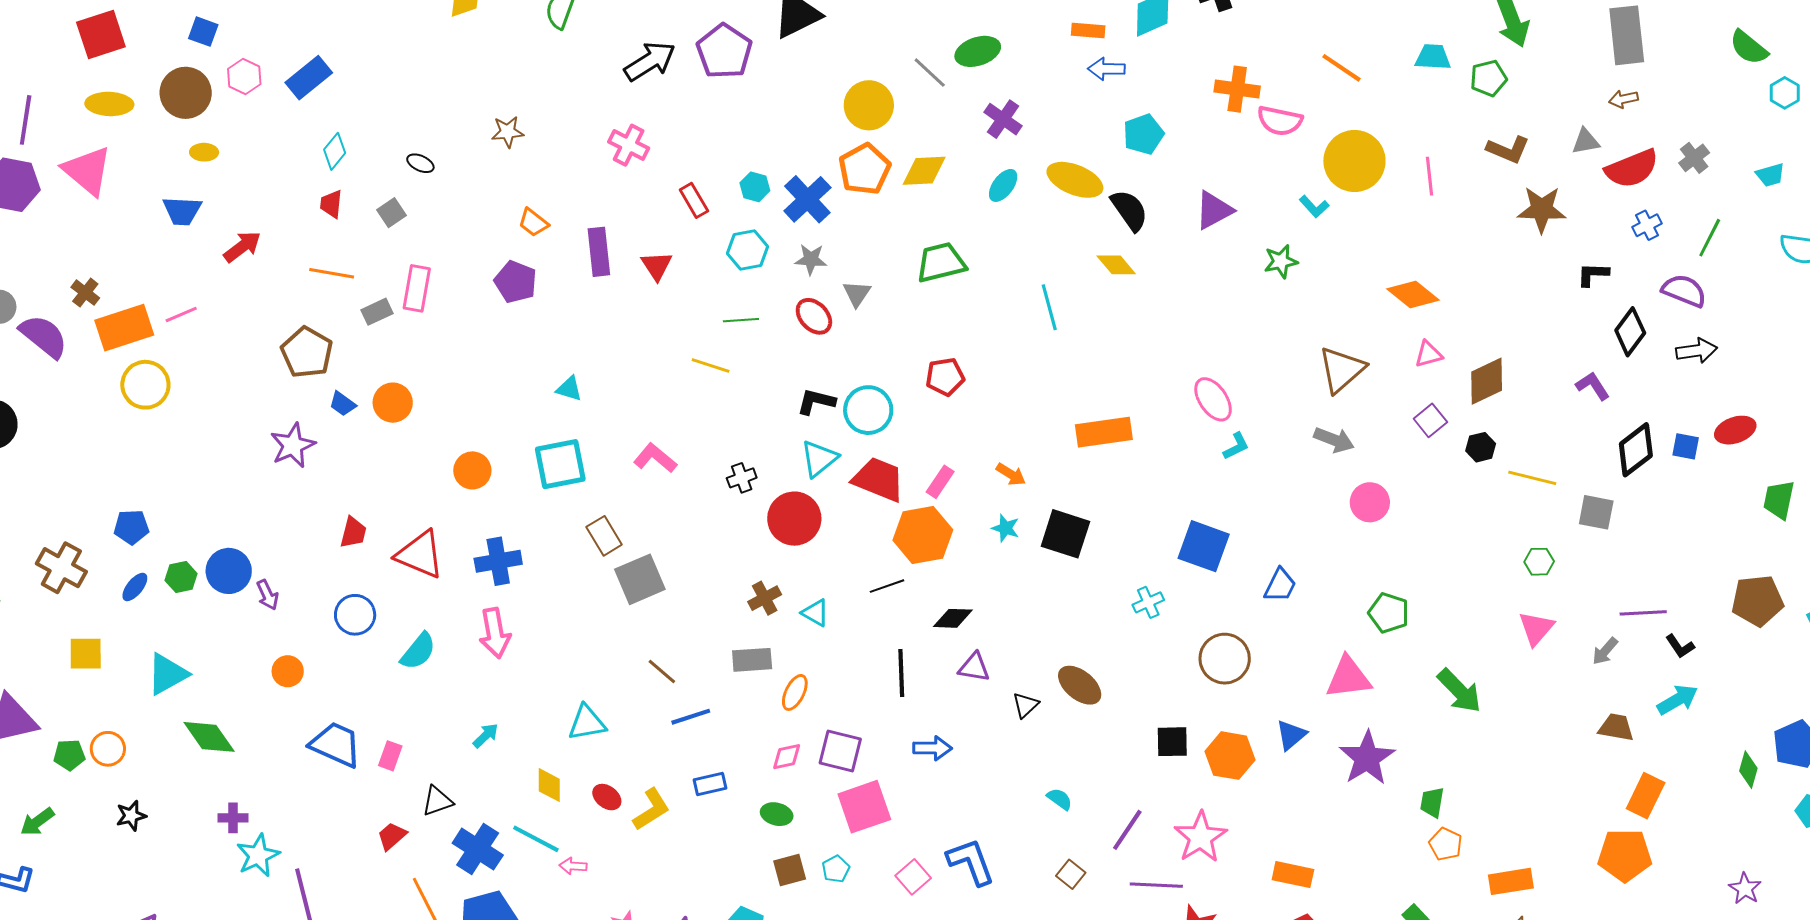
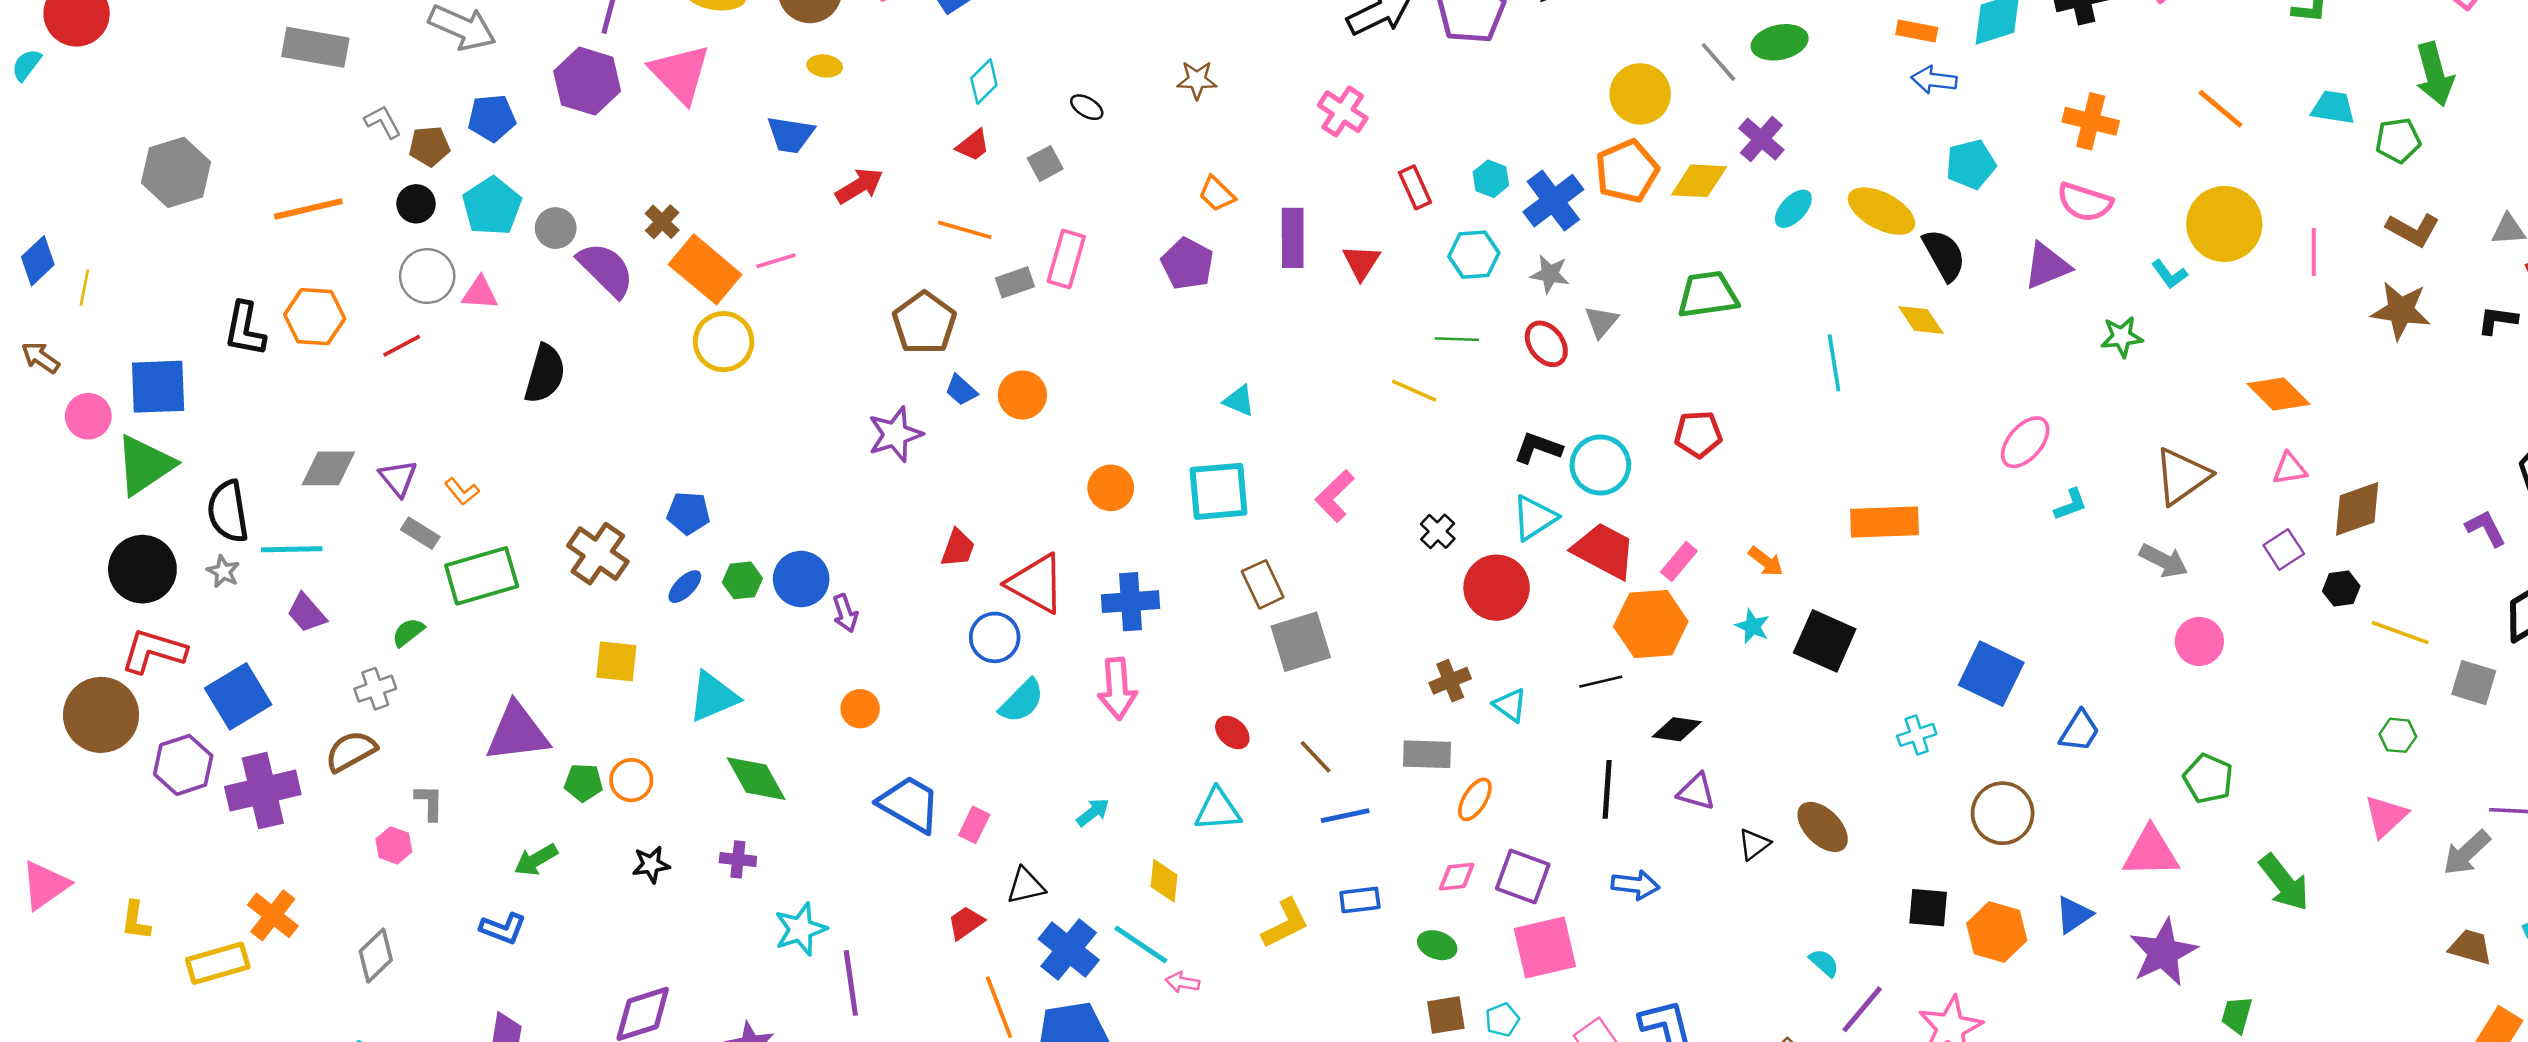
purple cross: (1003, 119) -> (1761, 139), moved
pink semicircle: (1280, 121) -> (2085, 202), moved
red trapezoid: (331, 204) -> (973, 145), turned -140
brown star: (1542, 209) -> (2401, 311), moved
black L-shape: (1593, 274) -> (2498, 320), moved
orange rectangle: (124, 328) -> (705, 269), turned 52
pink ellipse: (1213, 399) -> (2025, 442), moved, turned 69
cyan L-shape: (1236, 446) -> (2071, 505), moved
pink L-shape: (655, 458) -> (1335, 496), turned -90
black cross: (742, 478) -> (1438, 531), turned -32
blue circle: (355, 615) -> (995, 637), moved
gray arrow: (1605, 651) -> (2467, 853), size x1.4
red ellipse: (607, 797) -> (1232, 733), moved
cyan semicircle: (1060, 799) -> (1824, 963), moved
purple cross: (233, 818) -> (738, 859), moved

